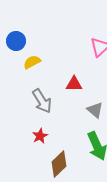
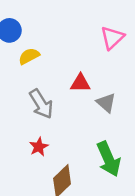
gray triangle: (95, 110) -> (106, 103), moved

